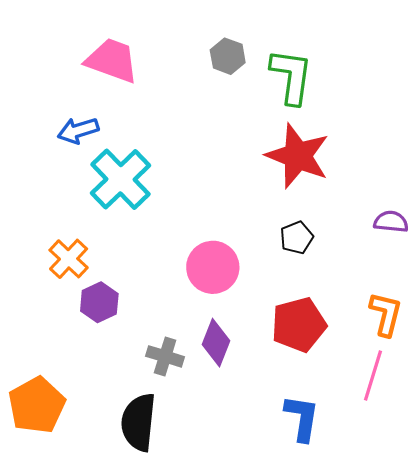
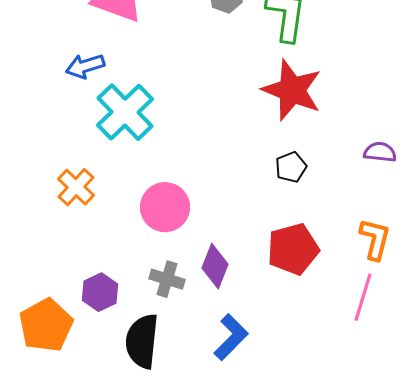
pink circle: (213, 267) -> (165, 207), moved
purple hexagon: (99, 302) -> (100, 292), moved
blue L-shape: (302, 418) -> (231, 337), moved, turned 36

